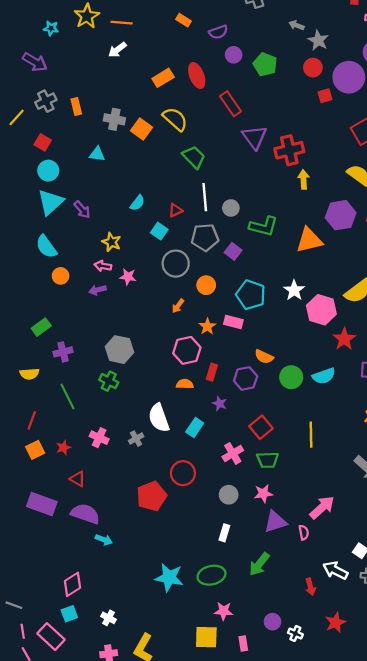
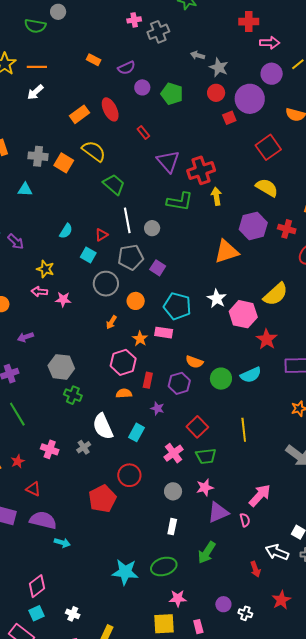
red rectangle: (231, 104) -> (143, 133), size x0.6
green L-shape: (264, 226) -> (180, 202), moved
purple arrow: (98, 290) -> (25, 337), moved
green cross: (109, 381) -> (73, 395), moved

